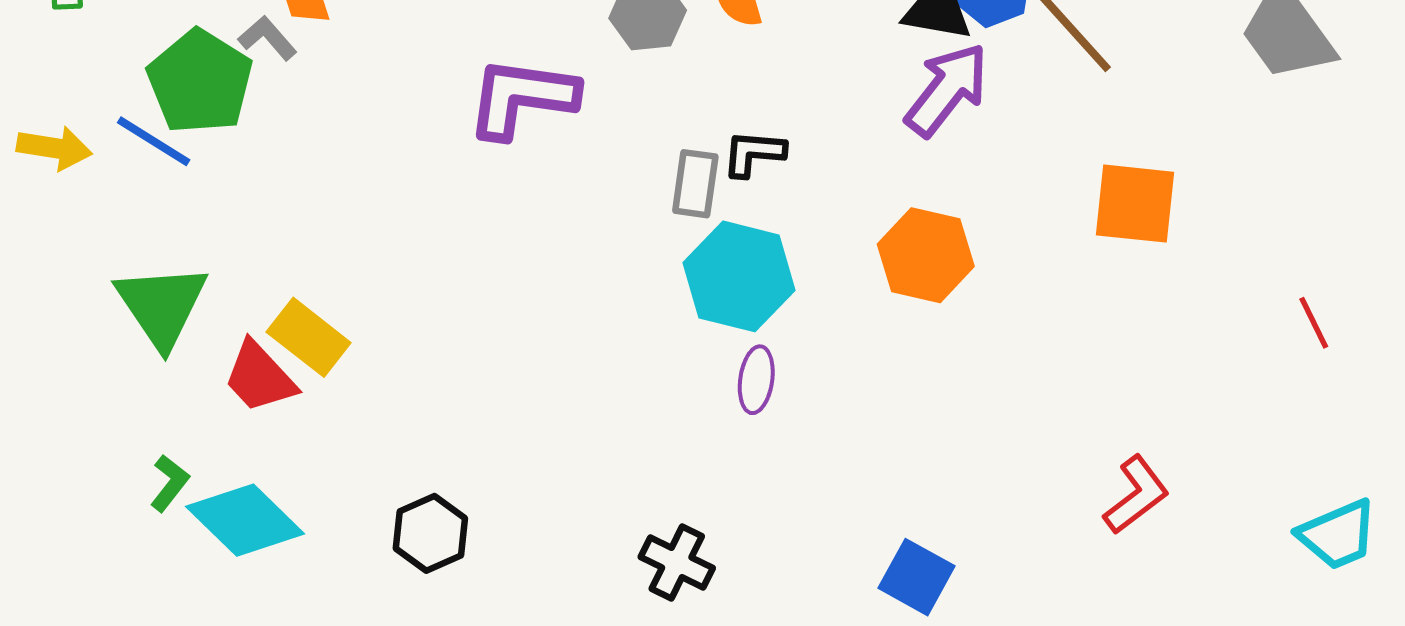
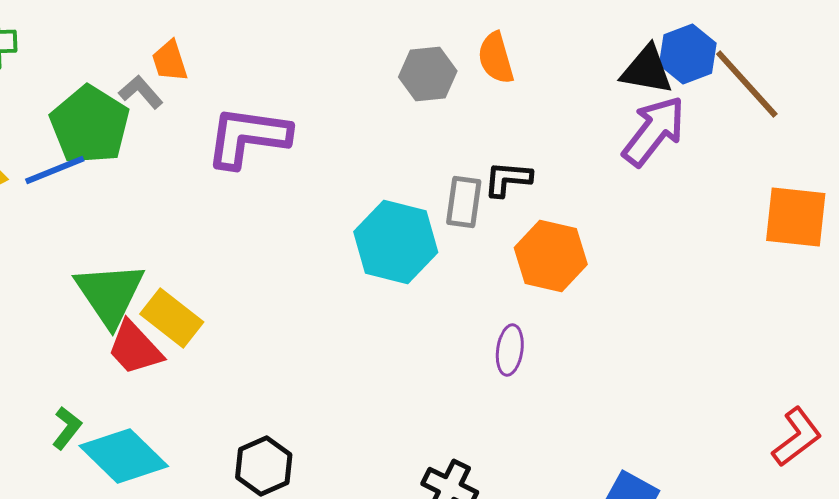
purple L-shape: (522, 98) -> (248, 137), moved
blue line: (154, 141) -> (55, 170), turned -54
orange hexagon: (926, 255) -> (551, 256), moved
cyan hexagon: (739, 276) -> (396, 242), moved
green triangle: (162, 306) -> (110, 294), moved

